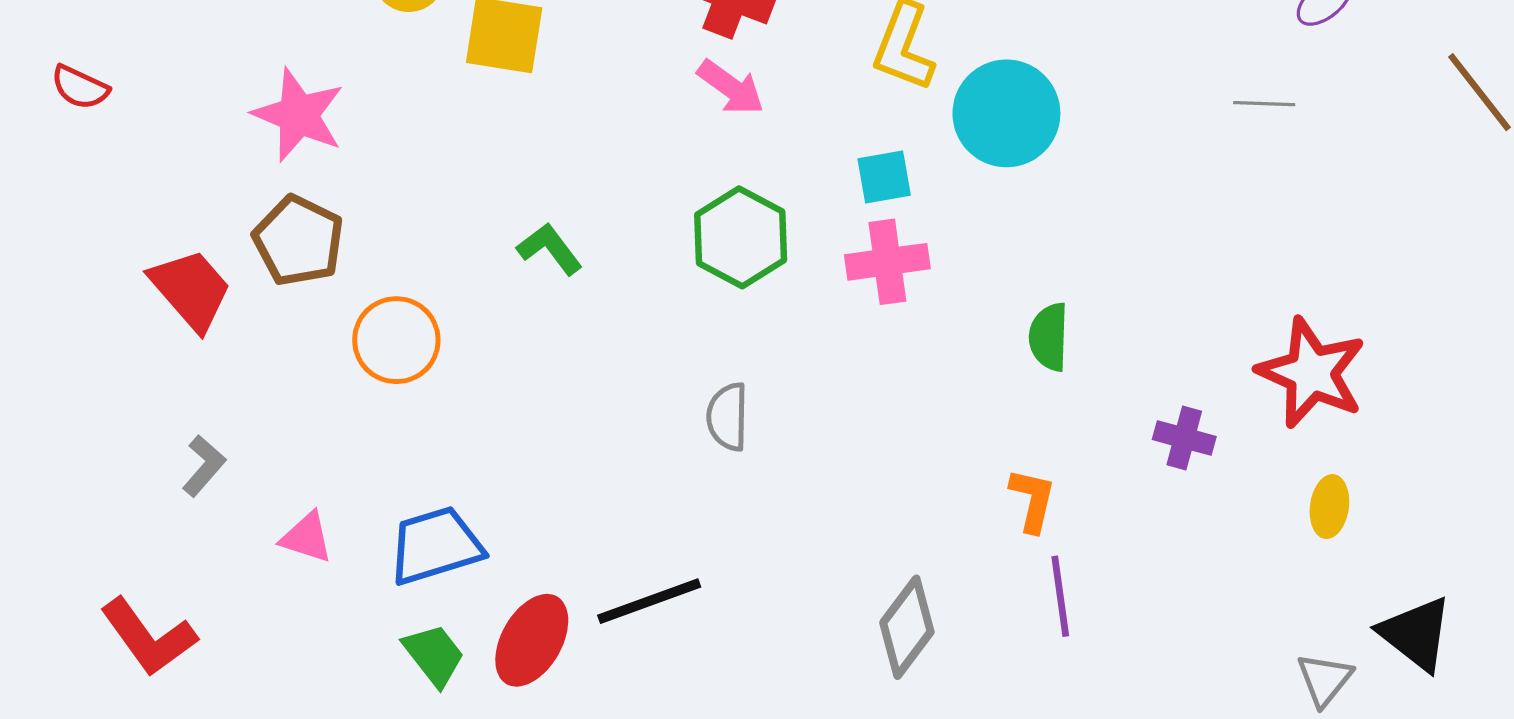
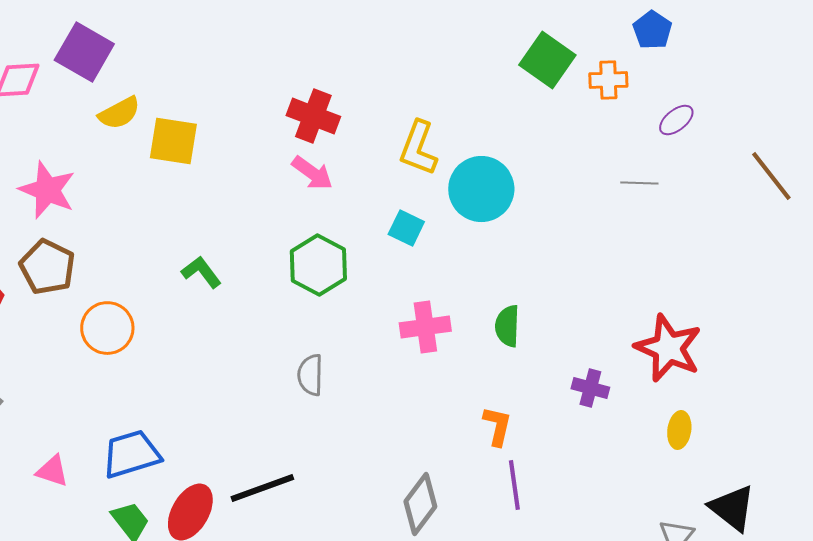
cyan square: (884, 177) -> (406, 228), turned 36
pink cross: (887, 262) -> (425, 327), moved
pink triangle: (307, 537) -> (52, 471), moved

